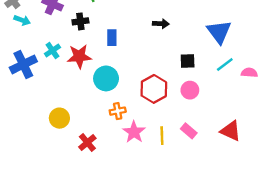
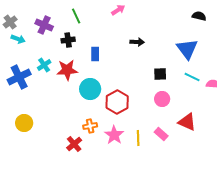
cyan line: (225, 64) -> (192, 77), turned 63
red hexagon: (154, 89) -> (117, 102), moved
orange cross: (118, 111) -> (90, 126), moved
yellow circle: (59, 118) -> (24, 123), moved
red triangle: (231, 131) -> (187, 122), moved

